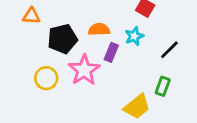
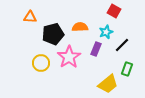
black line: (169, 50) -> (122, 45), moved
purple rectangle: (111, 52) -> (96, 49), moved

